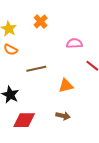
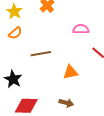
orange semicircle: (11, 50) -> (15, 33), turned -72

